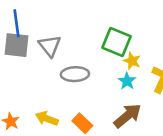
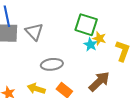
gray ellipse: (75, 74) -> (52, 64), moved
cyan star: (127, 81) -> (90, 45), moved

